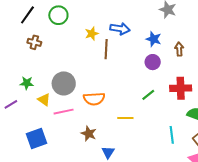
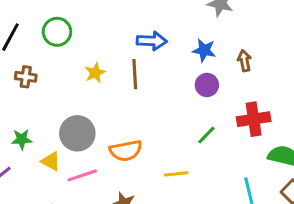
yellow star: (92, 34) -> (95, 73), moved

